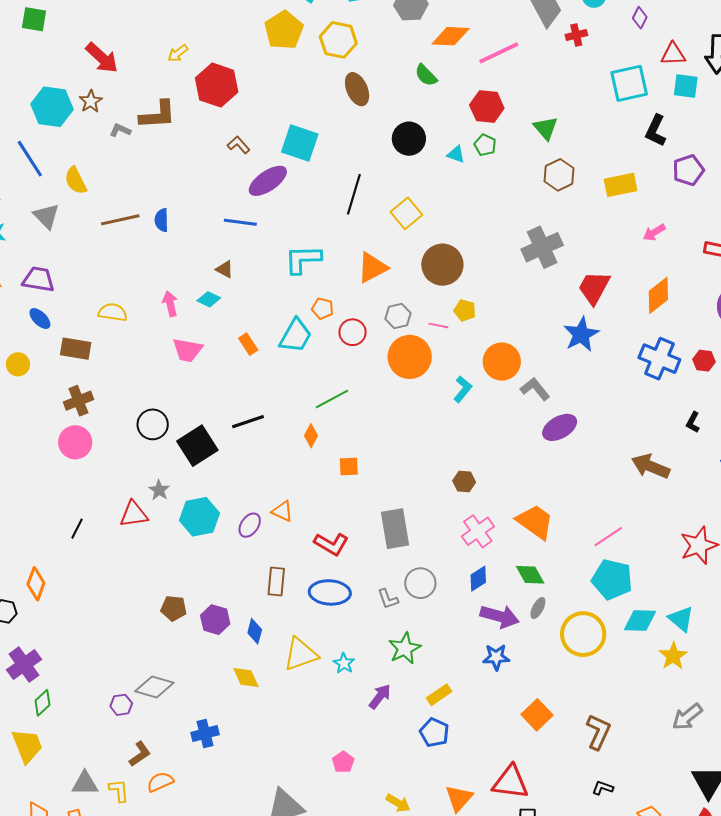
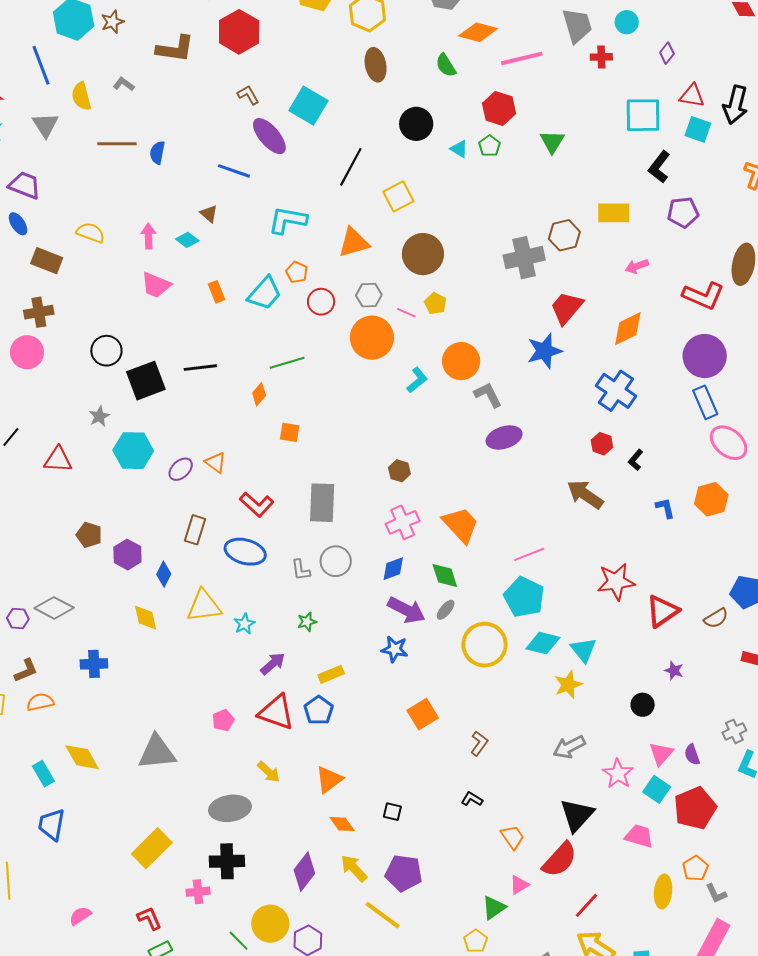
gray L-shape: (120, 130) -> (124, 84), moved
brown hexagon: (559, 175) -> (564, 235), moved
purple ellipse: (268, 181) -> (269, 136), turned 72
red hexagon: (704, 361) -> (602, 444), moved
red triangle: (134, 514) -> (58, 460), moved
green star: (405, 648) -> (307, 622), size x0.6
brown L-shape: (598, 732) -> (479, 744), size x0.7
red triangle: (510, 782) -> (276, 712), moved

